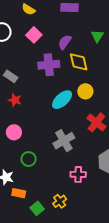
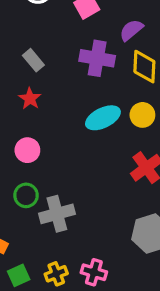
pink circle: (14, 132) -> (27, 150), moved
gray cross: (64, 141) -> (57, 214), moved
pink cross: (78, 174) -> (94, 272), moved

